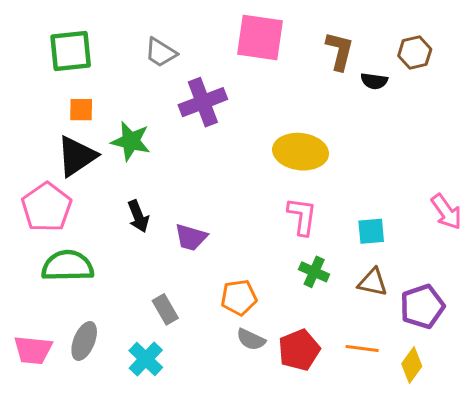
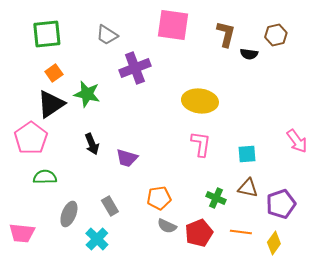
orange square: (81, 110) -> (54, 73), turned -36
green semicircle: (68, 266) -> (45, 177), size x0.7
green cross: (314, 272) -> (216, 198), moved
gray ellipse: (84, 341) -> (69, 214), moved

